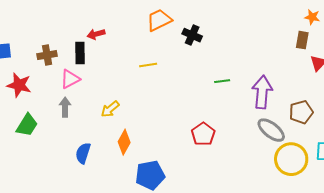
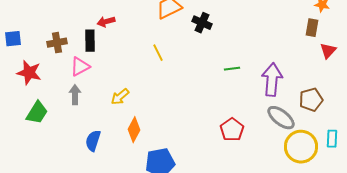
yellow line: (148, 65) -> (158, 53), turned 72
red pentagon: (203, 134) -> (232, 130), moved

